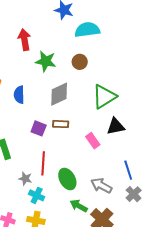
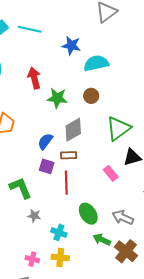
blue semicircle: (19, 95) -> (45, 141), moved, turned 42
brown rectangle: (61, 124) -> (69, 155), moved
purple square: (39, 128) -> (47, 166), moved
red line: (43, 163) -> (66, 183), moved
gray star: (25, 179) -> (34, 216), moved

